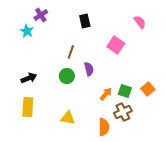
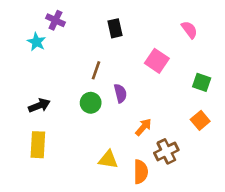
purple cross: (41, 15) -> (55, 20), turned -32
green square: (125, 91) -> (202, 82), moved
yellow triangle: (68, 118) -> (108, 160), moved

